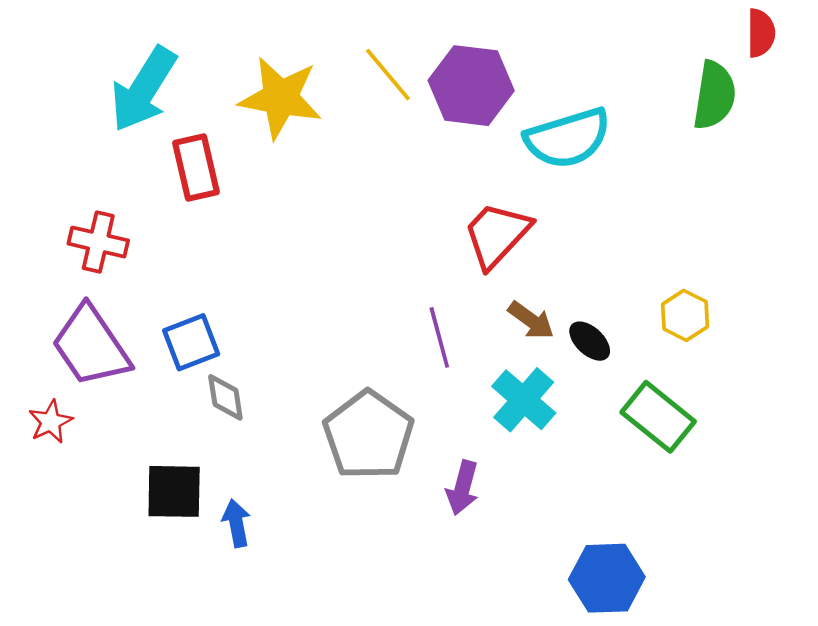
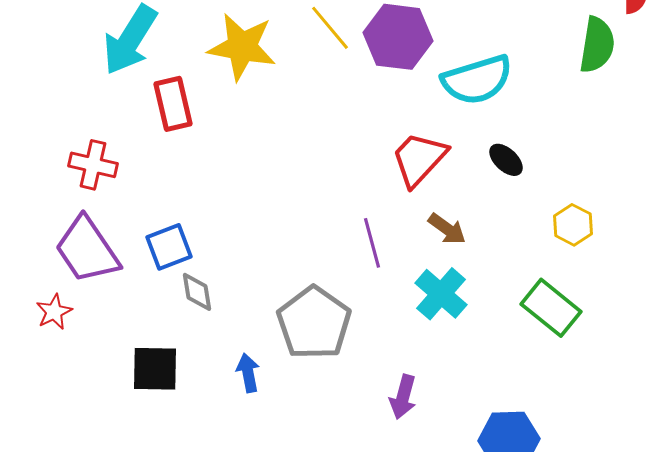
black ellipse: (590, 341) -> (506, 160), moved
purple arrow: (463, 488) -> (403, 397), moved
blue arrow: (236, 523) -> (248, 373), moved

